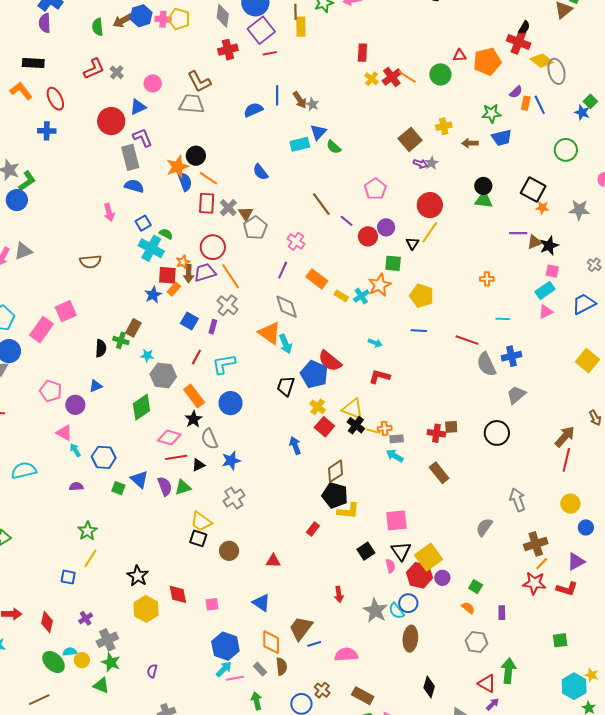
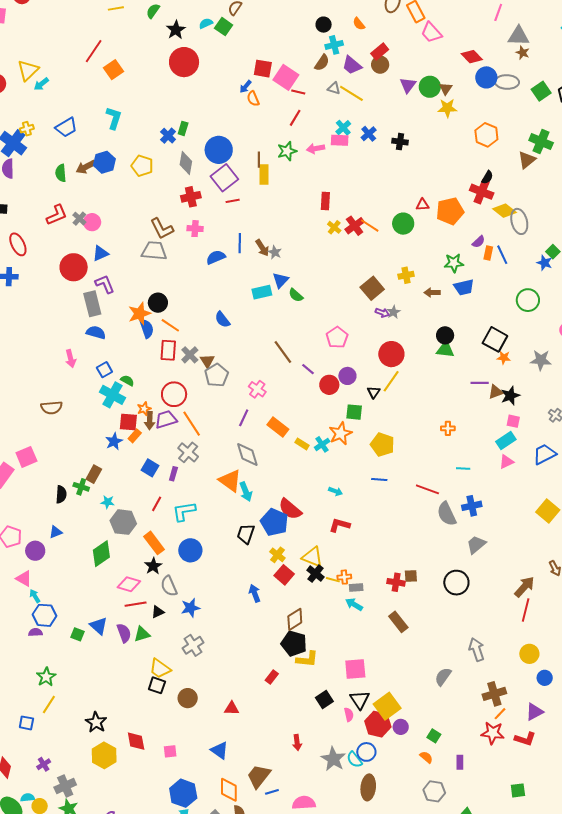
pink cross: (163, 19) -> (195, 229), moved
pink circle: (153, 83) -> (92, 222), moved
blue hexagon: (104, 457) -> (45, 615), moved

